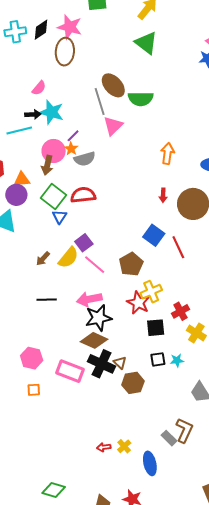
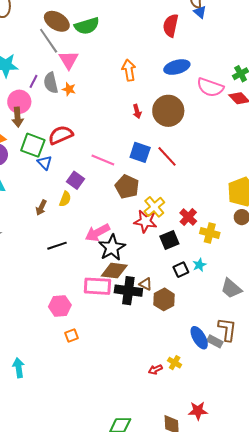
orange star: (71, 149) -> (69, 89), moved
gray semicircle: (85, 159) -> (51, 83), moved, turned 110
yellow semicircle: (68, 258) -> (65, 199), size x0.7
pink line: (95, 265) -> (103, 160), moved
pink rectangle: (70, 371) -> (97, 286), moved
blue ellipse: (150, 463) -> (199, 338), moved

